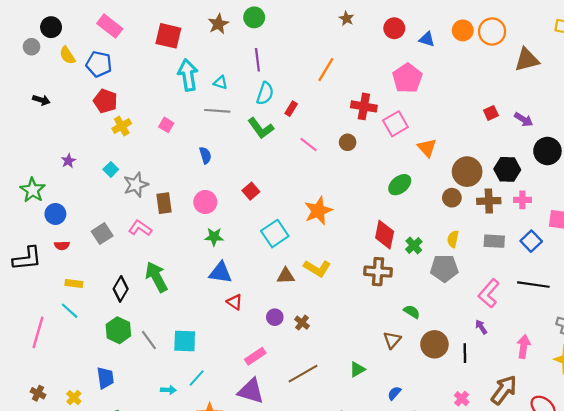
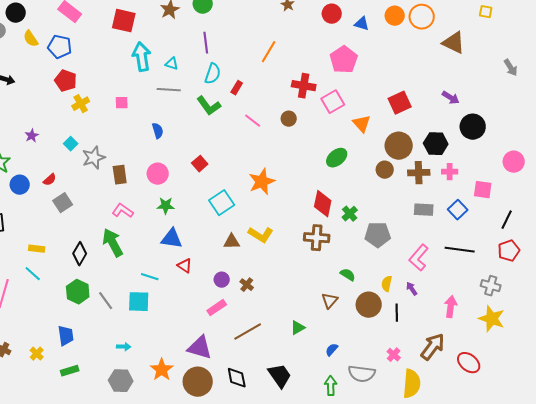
brown triangle: (527, 60) -> (454, 43), turned 40
red square: (491, 113) -> (400, 103), moved, size x1.6
pink square: (166, 125) -> (122, 103), turned -32
pink L-shape: (140, 228) -> (123, 211), moved
yellow semicircle: (453, 239) -> (387, 284), moved
red semicircle: (62, 245) -> (50, 180), moved, turned -40
pink rectangle: (255, 356) -> (217, 308), moved
cyan line: (197, 378) -> (150, 277), moved, turned 66

